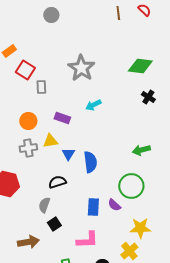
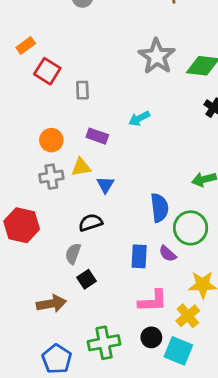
gray star: (81, 68) -> (157, 56), moved
gray rectangle: (41, 87) -> (82, 90), moved
blue semicircle: (90, 162) -> (159, 208), moved
pink L-shape: (87, 240) -> (153, 301), moved

